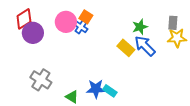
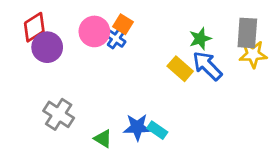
gray rectangle: (173, 23) -> (247, 33), size x1.5

